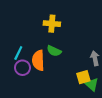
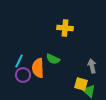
yellow cross: (52, 24) -> (65, 28), moved
yellow square: (83, 77) -> (81, 84), turned 32

